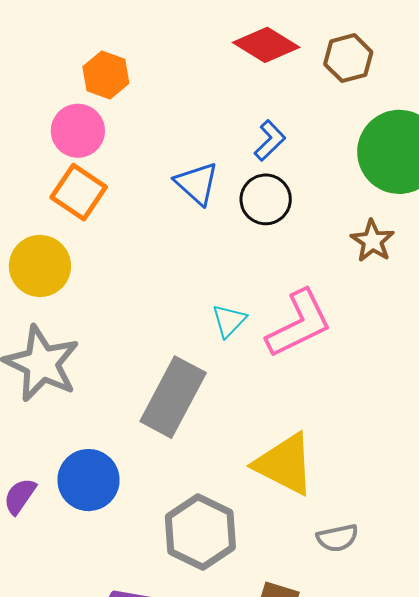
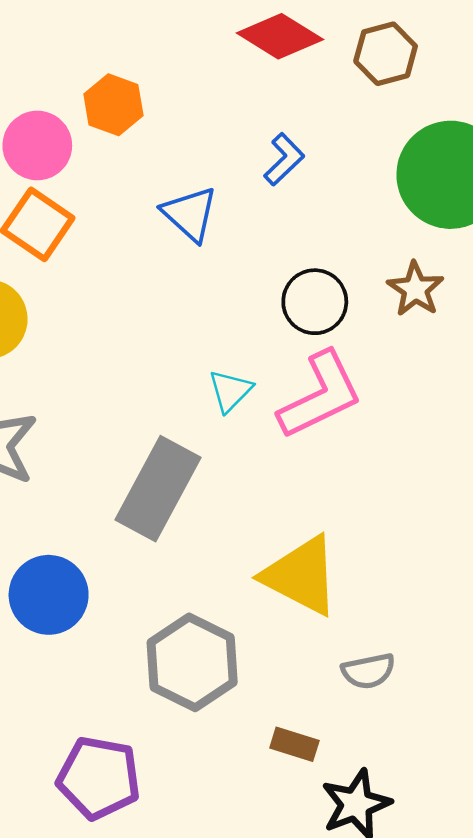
orange hexagon: (106, 75) -> (113, 105), moved
black circle: (266, 199) -> (315, 302), moved

